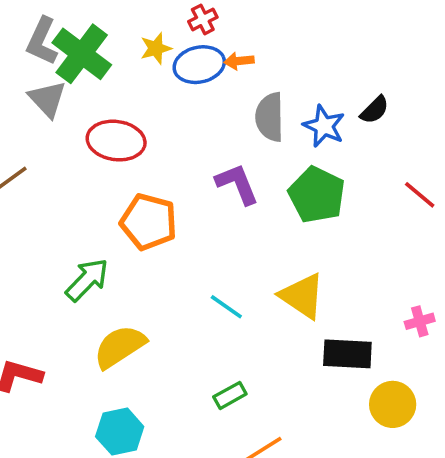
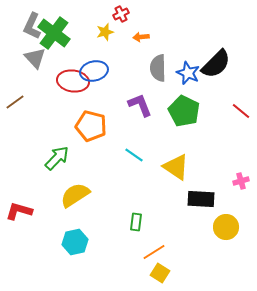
yellow star: (156, 48) -> (105, 32), moved
blue ellipse: (199, 65) -> (94, 71), moved
black semicircle: (375, 110) -> (216, 64), size x1.8
cyan line: (226, 307) -> (134, 155), moved
green rectangle: (230, 395) -> (136, 222), turned -54

